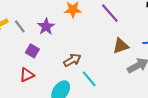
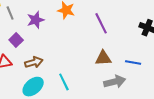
brown arrow: (72, 60) -> (34, 62), moved

